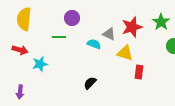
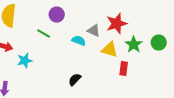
green star: (161, 22) -> (134, 45), moved
green line: (59, 37) -> (44, 34), turned 32

